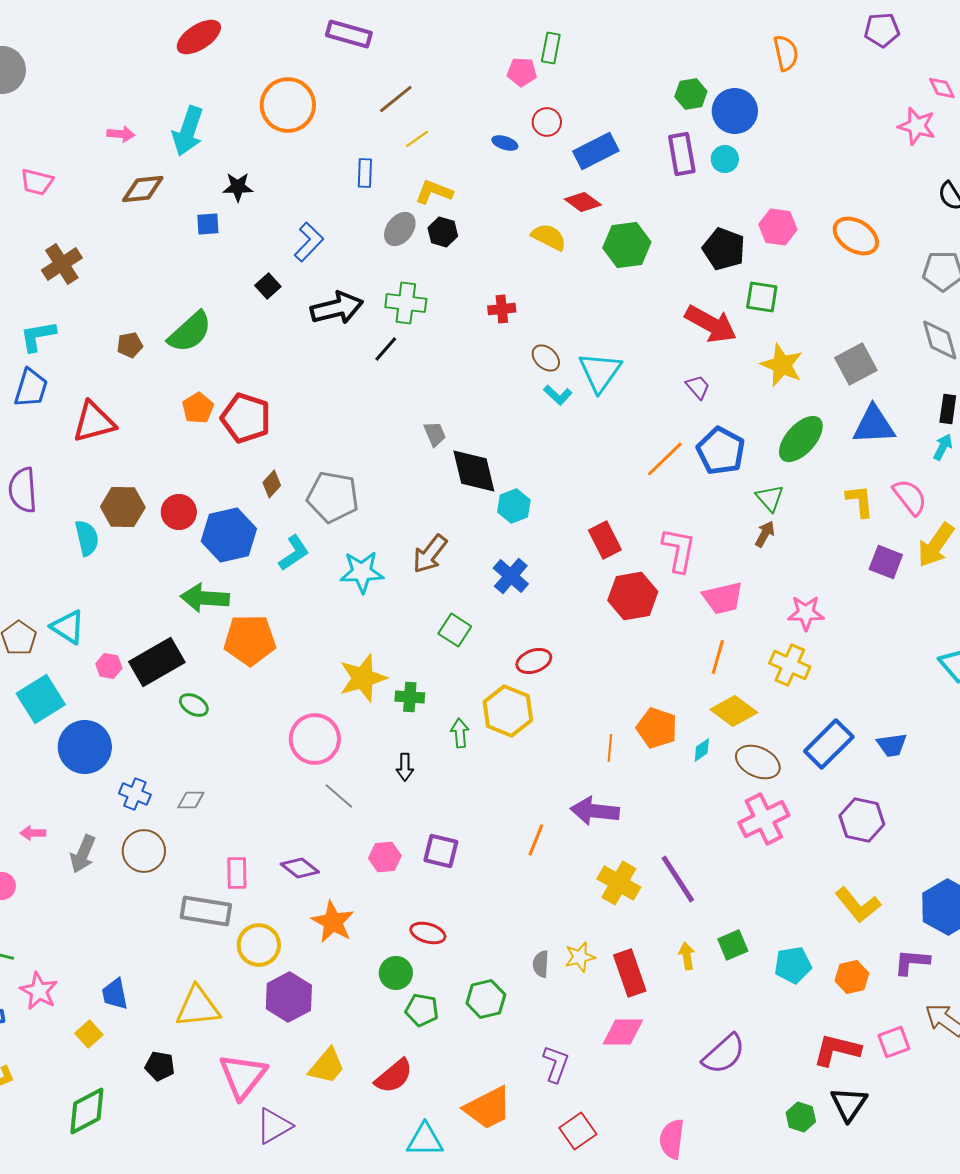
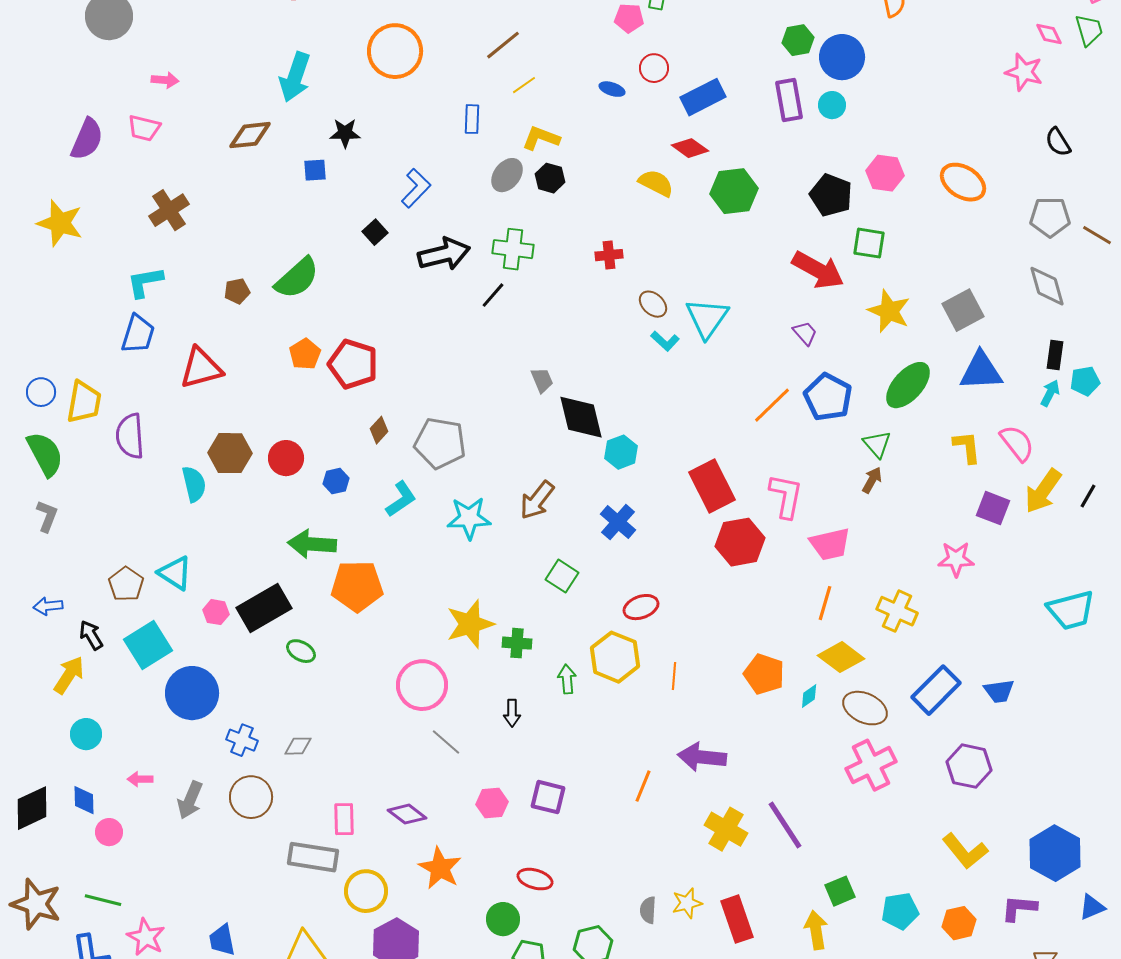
pink arrow: (121, 134) -> (165, 80), moved
blue hexagon: (229, 535) -> (336, 481), size x0.5
red rectangle: (605, 540) -> (712, 486), size x1.4
pink star: (806, 613) -> (956, 559), moved
orange line: (610, 748) -> (674, 676), moved
yellow arrow: (687, 956) -> (816, 930), moved, size x1.4

